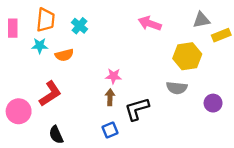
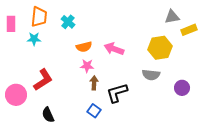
pink arrow: (150, 23) -> (114, 49), moved
orange semicircle: (64, 55) -> (84, 47), moved
pink star: (113, 76) -> (87, 66), moved
blue square: (110, 130) -> (94, 111), turned -32

